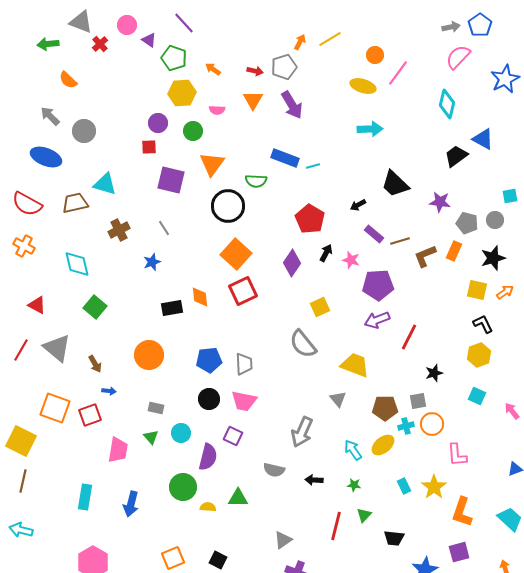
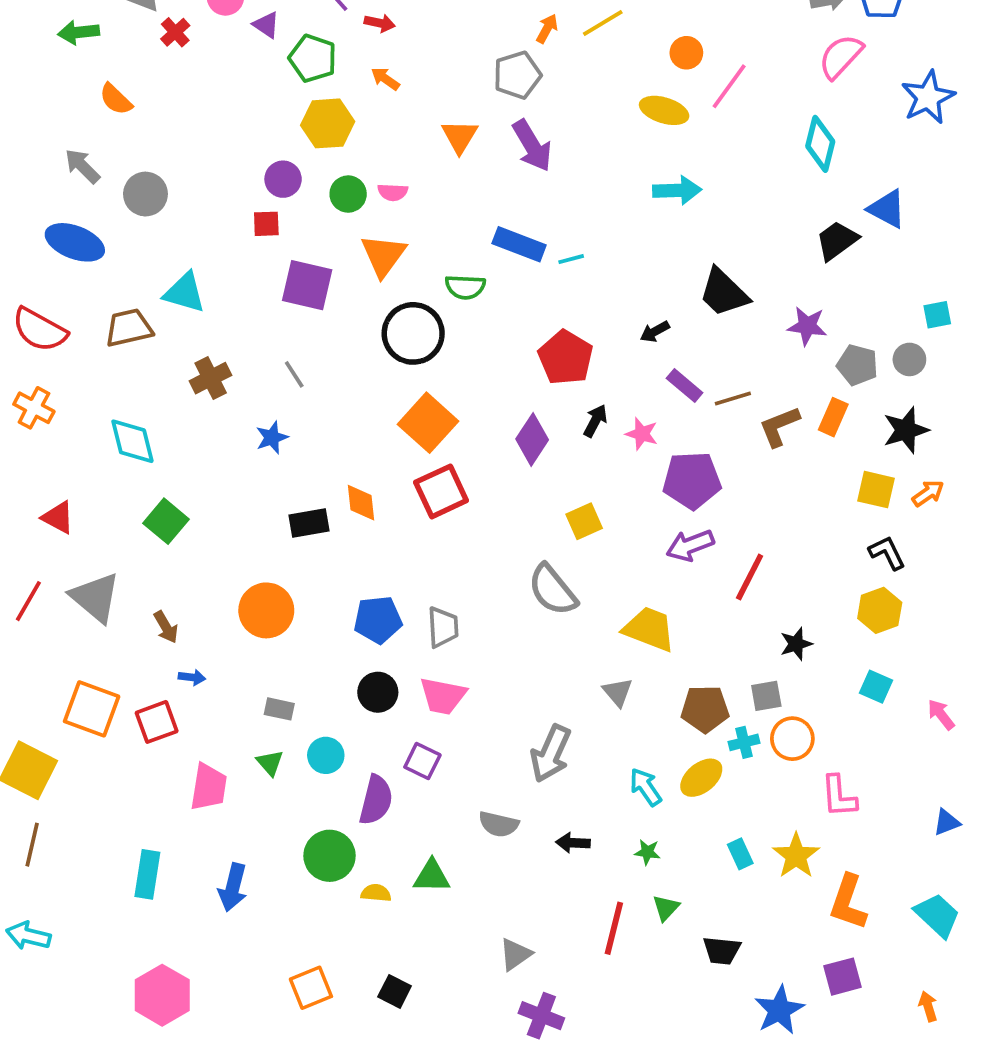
red arrow: (255, 71) -> (380, 23), moved
pink semicircle: (217, 110) -> (393, 192), moved

